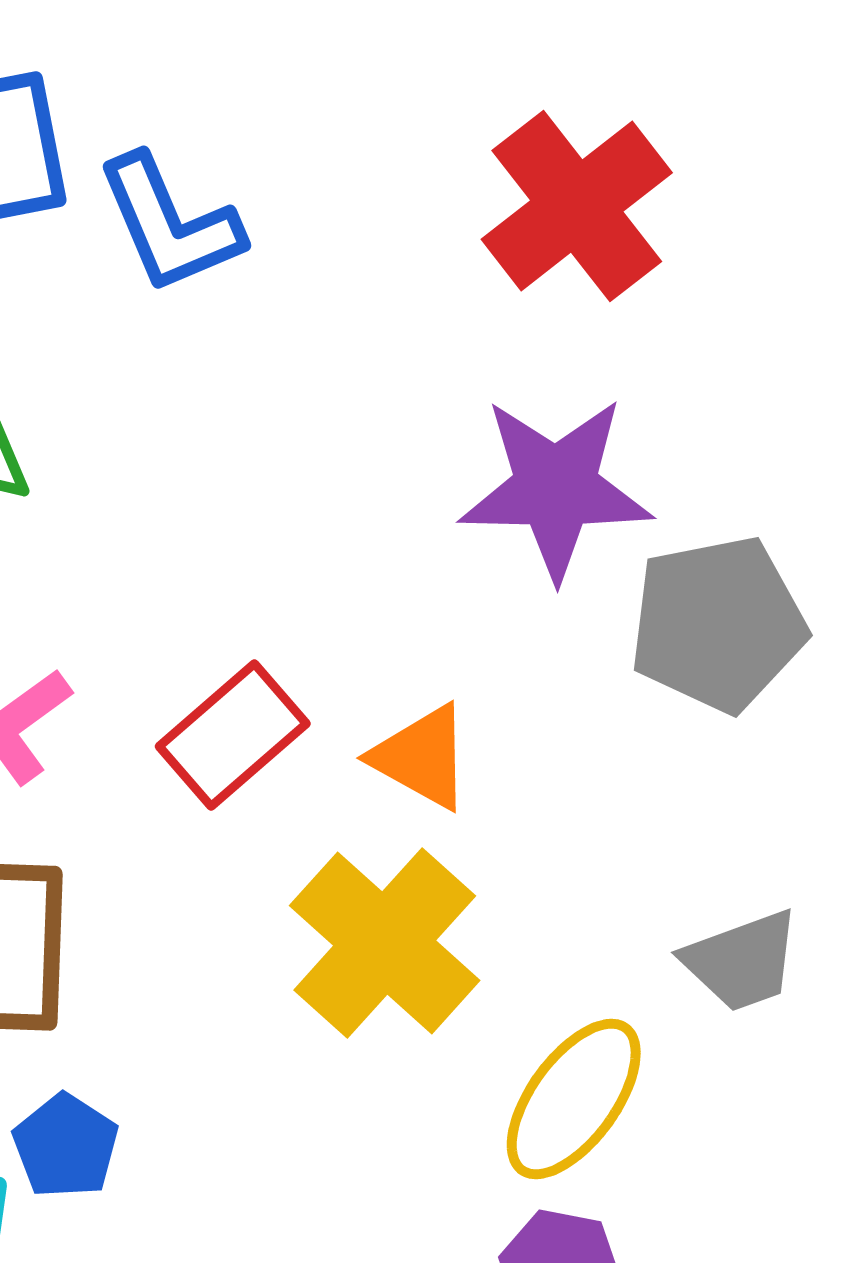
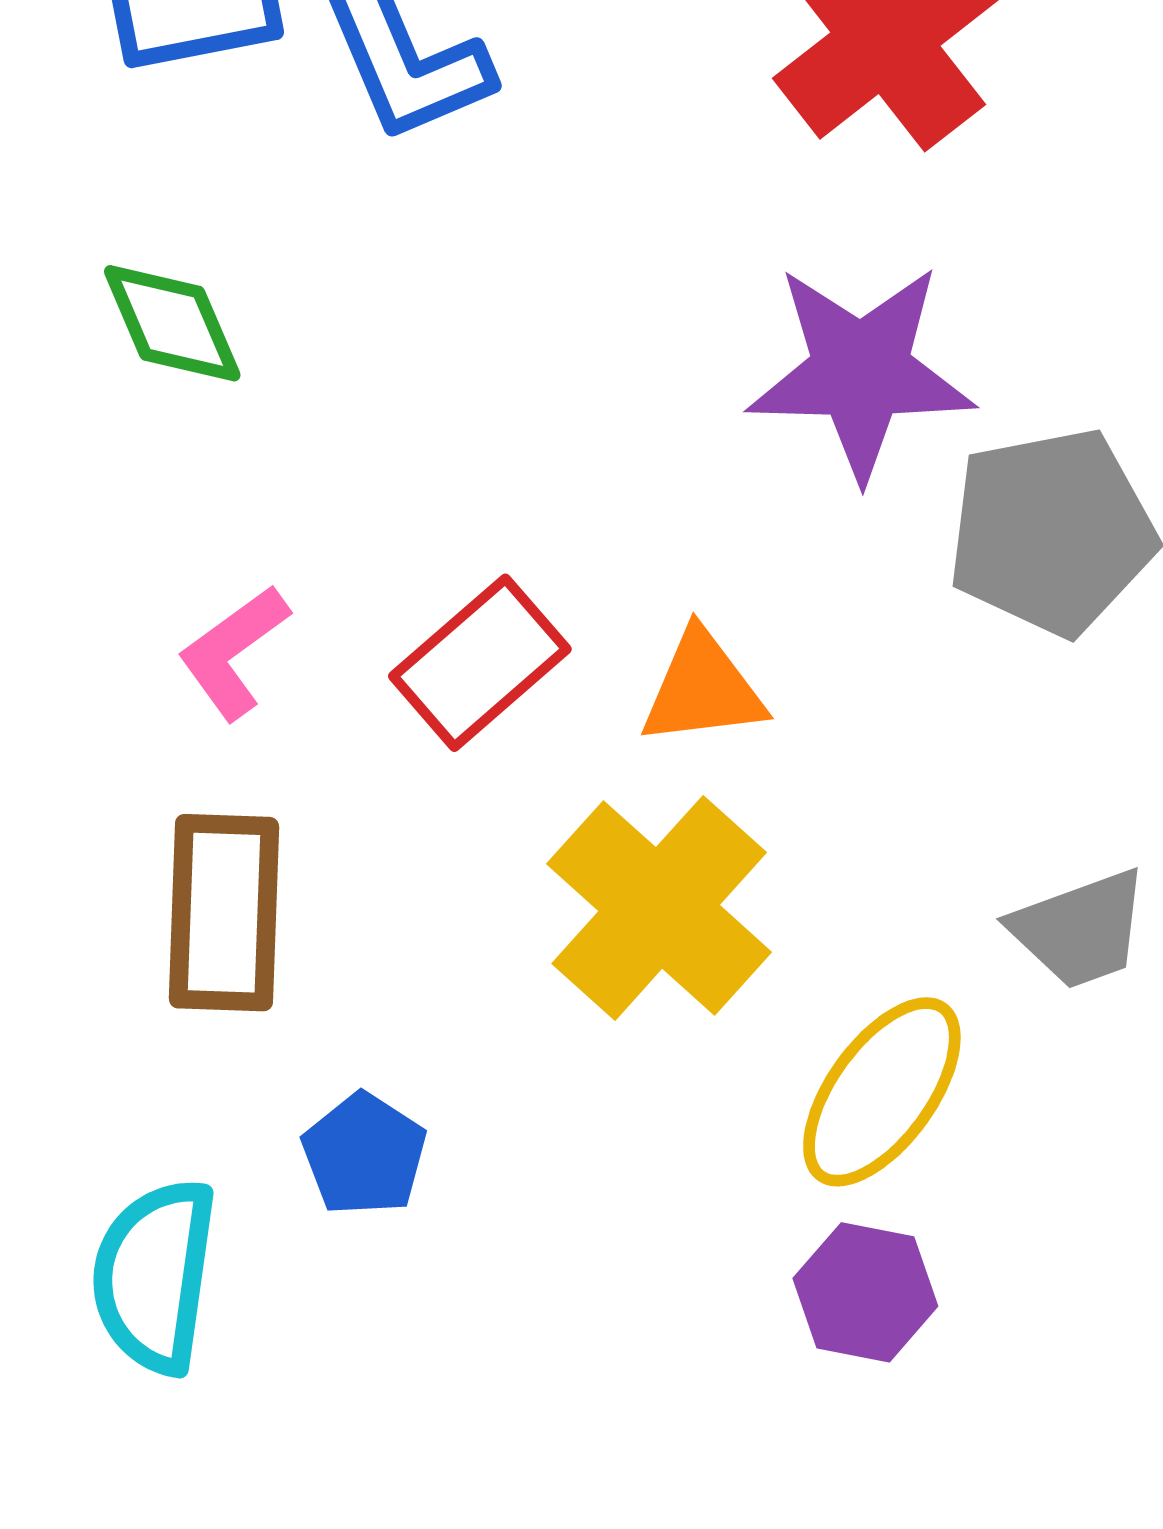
orange triangle: (422, 757) -> (703, 689), turned -36
blue pentagon: (66, 1146) -> (364, 1154), moved

